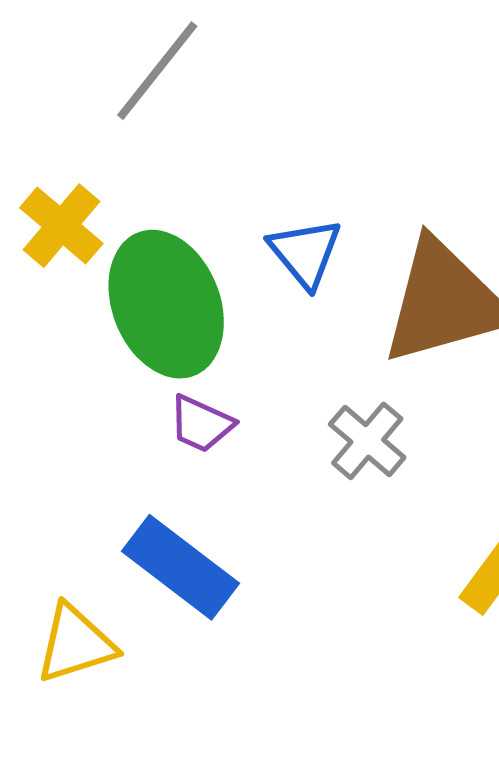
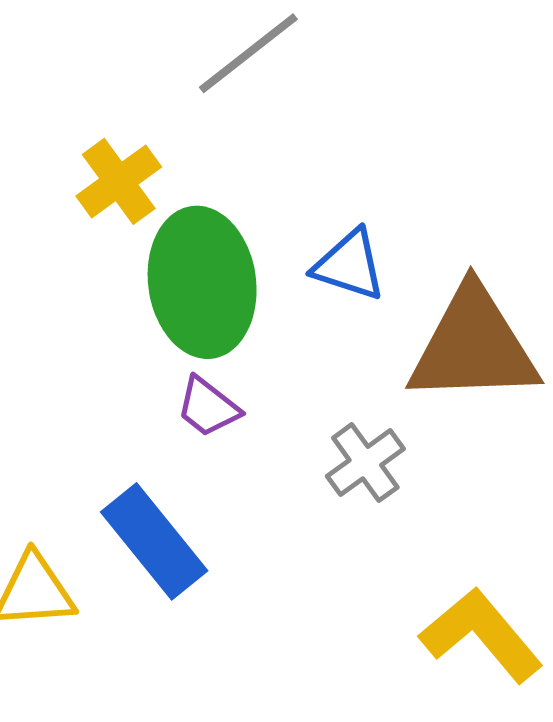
blue triangle: (305, 253) -> (349, 265), turned -46

